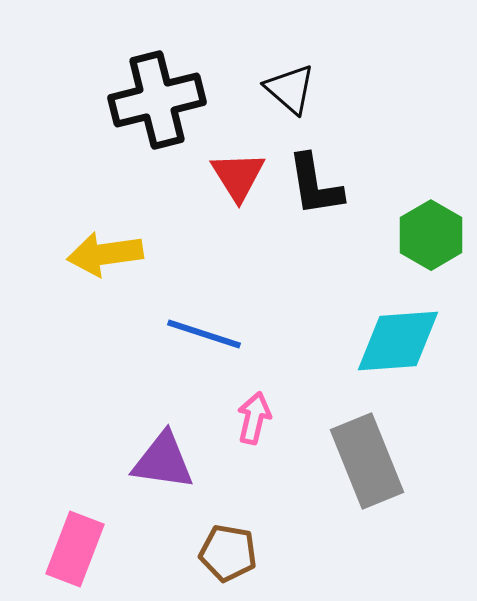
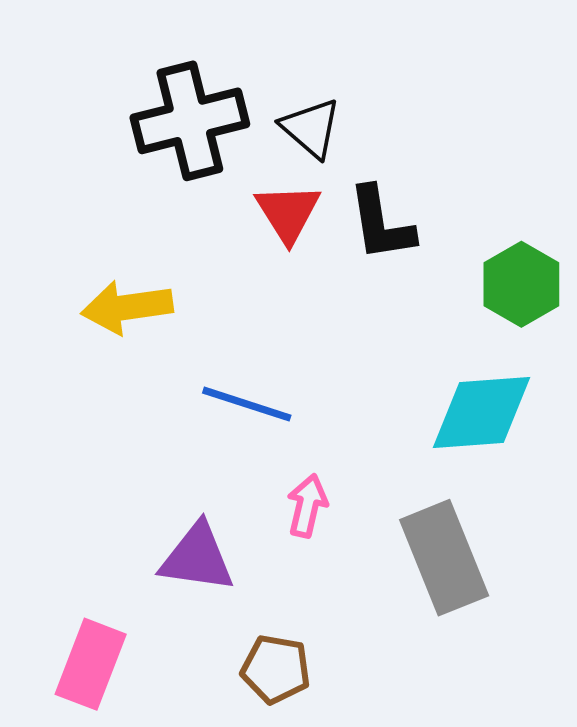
black triangle: (290, 89) -> (311, 128), moved

